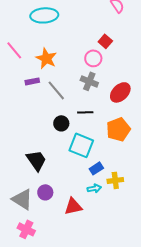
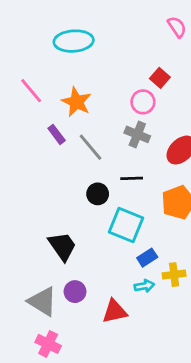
purple rectangle: (32, 81) -> (57, 134), turned 64

